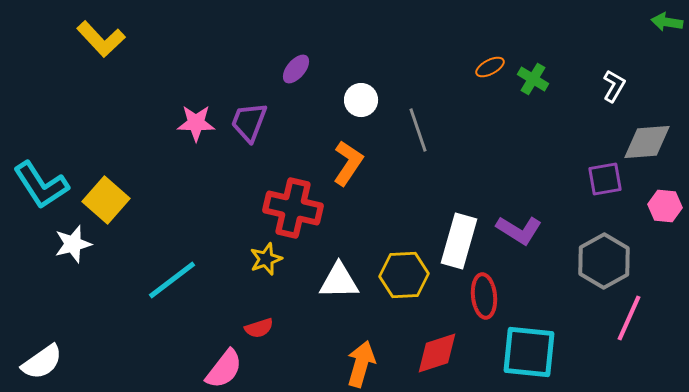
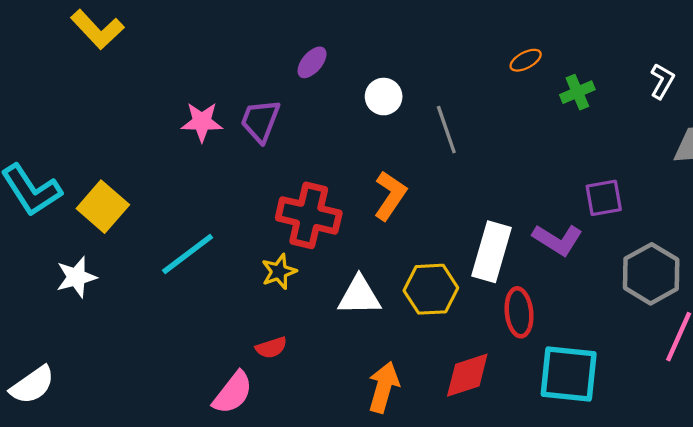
green cross: (533, 79) -> (577, 92), moved, turned 36
orange L-shape: (348, 163) -> (390, 196), moved
purple square: (605, 179) -> (604, 198), moved
white star: (73, 244) -> (76, 277), moved
cyan line: (172, 280) -> (188, 254), moved

